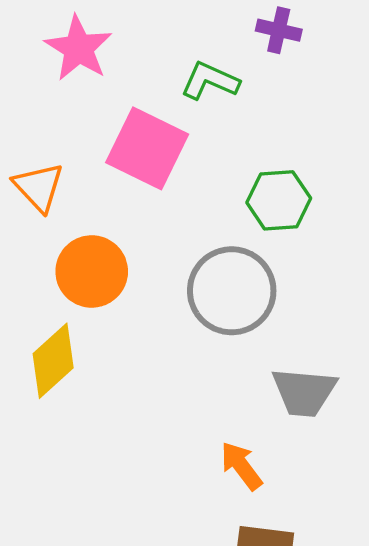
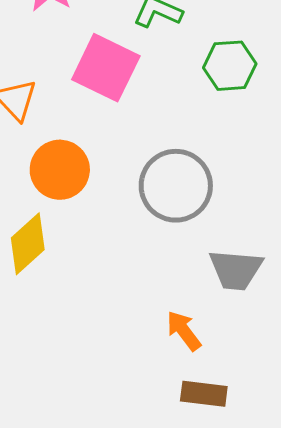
green hexagon: (279, 200) -> (230, 66), moved

